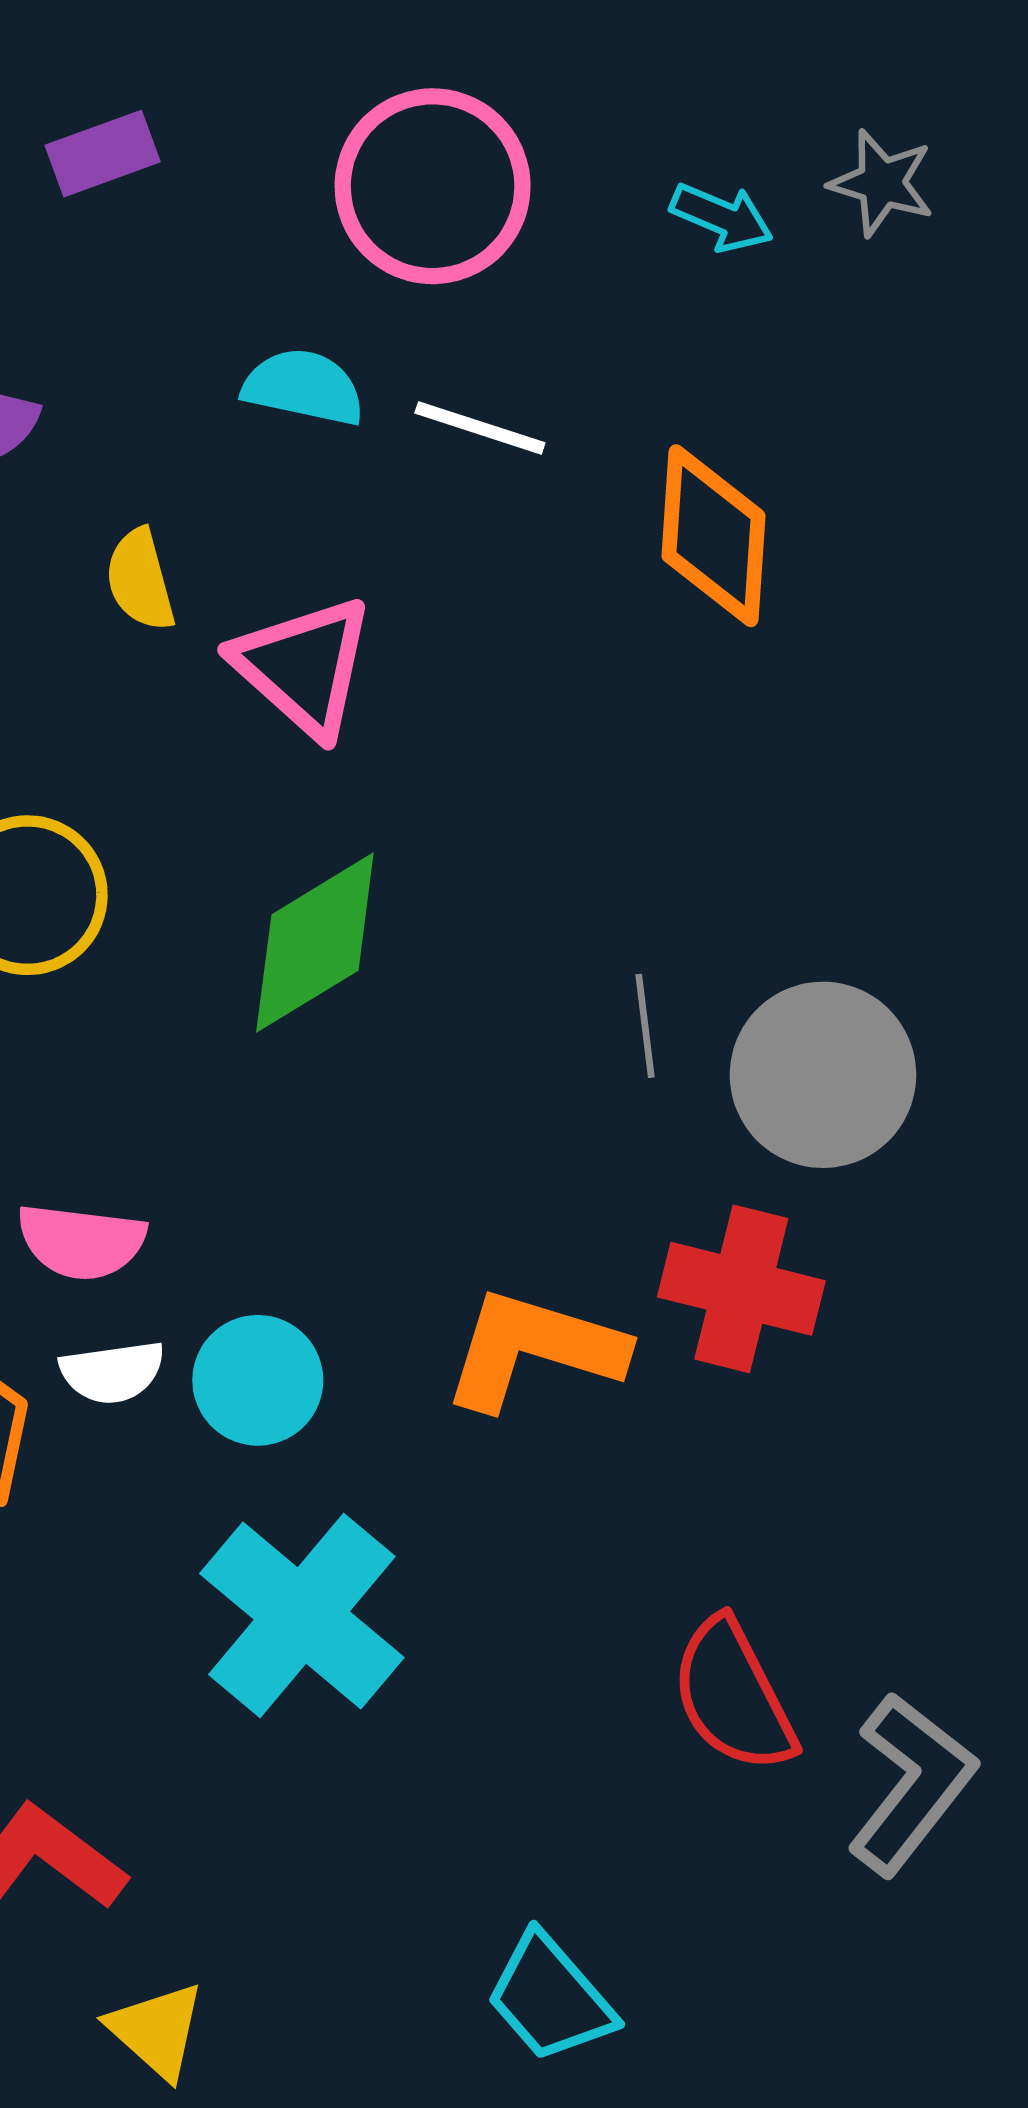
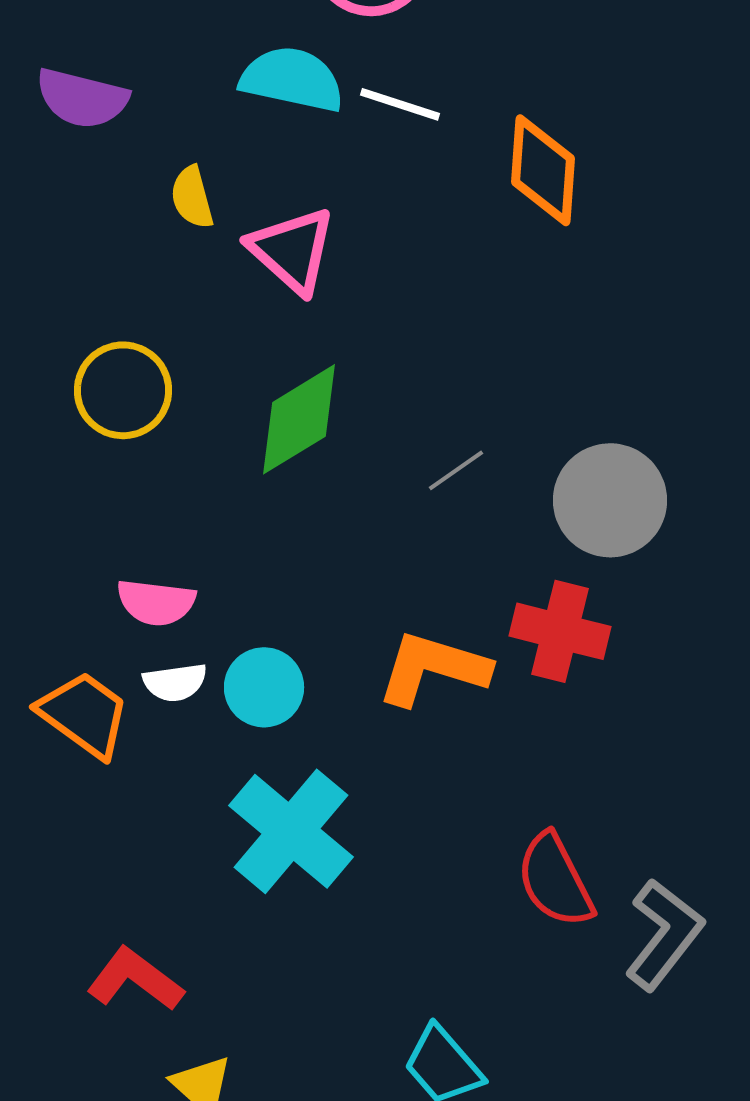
cyan semicircle: (304, 387) -> (292, 79), size x1.4
gray line: (645, 1026) -> (456, 470), moved, turned 62

